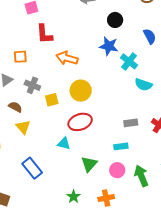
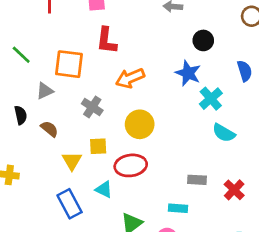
orange square: (20, 57) -> (69, 64), size x1.6
orange arrow: (67, 58) -> (130, 78), turned -50
gray cross: (32, 85) -> (92, 107), moved
yellow square: (52, 100) -> (98, 146), moved
yellow triangle: (23, 127) -> (72, 161), moved
blue rectangle: (32, 168) -> (70, 204), moved

